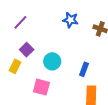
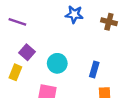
purple line: (20, 22) -> (17, 22), turned 70

